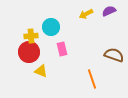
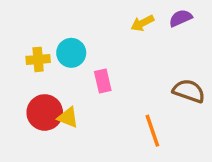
cyan circle: (51, 27) -> (71, 53), moved
yellow cross: (31, 36) -> (38, 59), moved
red circle: (29, 52) -> (45, 112), moved

